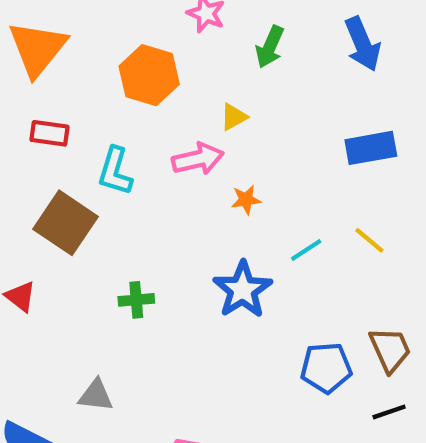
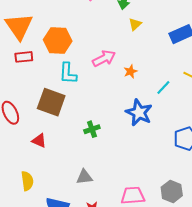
orange hexagon: (149, 75) -> (58, 40), moved
yellow triangle: (234, 117) -> (135, 24), moved
red rectangle: (49, 133) -> (24, 57), moved

